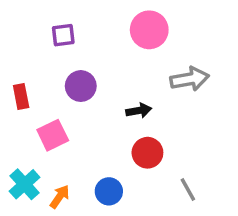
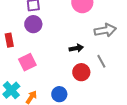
purple circle: (81, 86) -> (33, 24), moved
gray line: (188, 190) -> (101, 61), moved

